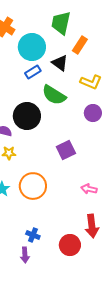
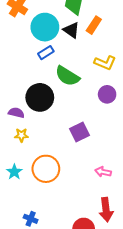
black triangle: (60, 63) -> (71, 30), moved
blue cross: (33, 235) -> (31, 219), moved

